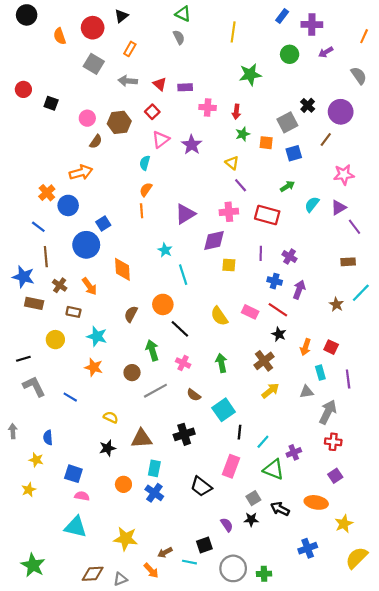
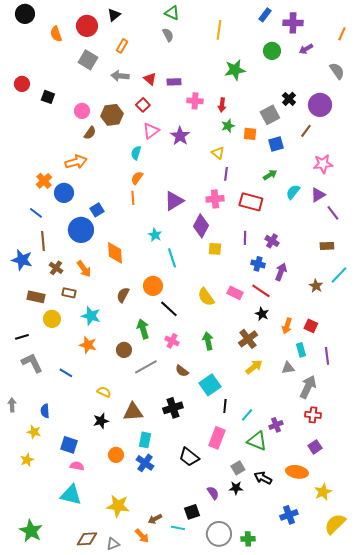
purple line: (241, 185) -> (226, 174), turned 48
purple diamond: (214, 241) -> (201, 226), turned -50
brown rectangle: (34, 303) -> (36, 297), moved

